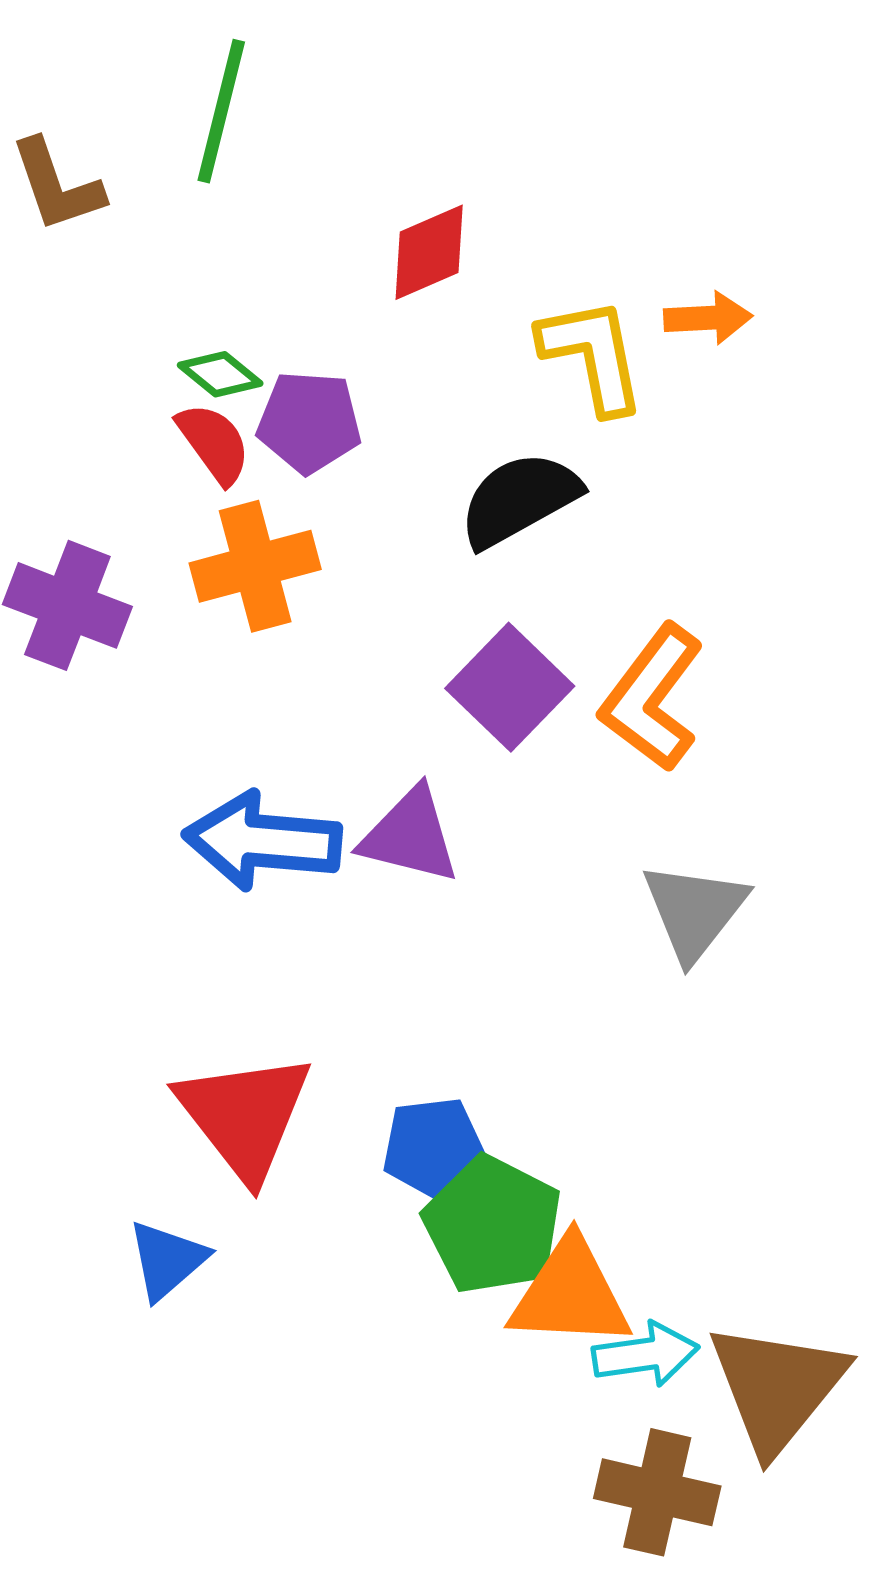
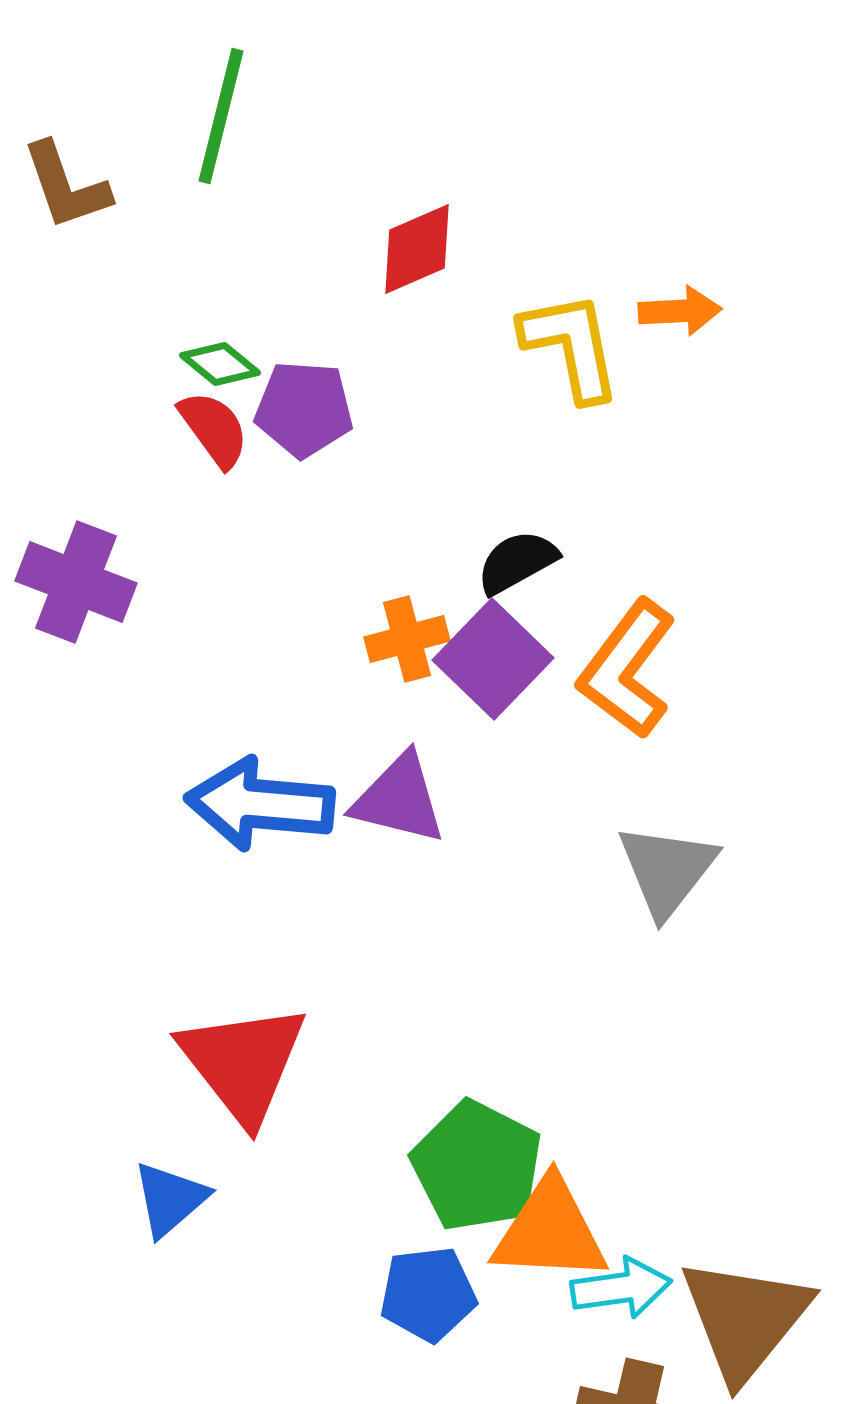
black semicircle: (519, 499) -> (517, 562), moved, size x0.7
orange cross: (255, 566) -> (407, 639), moved, size x0.7
blue pentagon: (433, 1148) -> (428, 1294), moved

